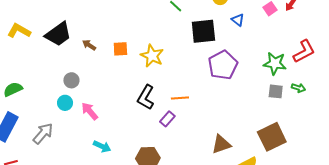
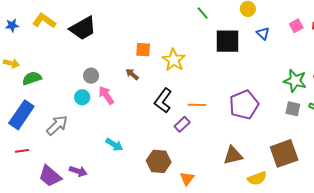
brown arrow: (89, 45) -> (132, 74), moved
purple pentagon: (223, 65) -> (244, 105), moved
pink arrow: (90, 111) -> (106, 95), moved

